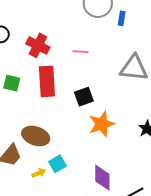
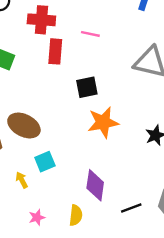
red cross: (38, 45) -> (41, 20), turned -30
red rectangle: (47, 81) -> (55, 51), moved, size x0.7
yellow arrow: (39, 173) -> (22, 180), moved, turned -104

